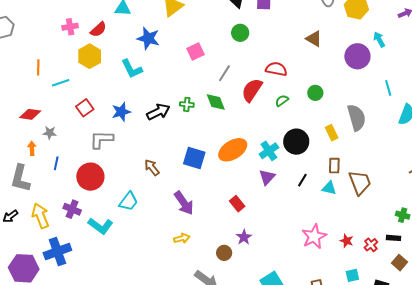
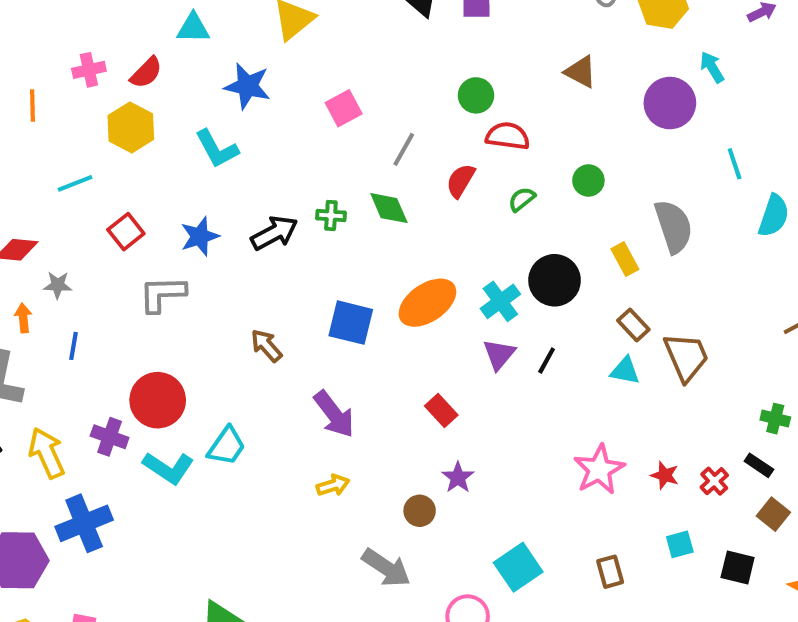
green circle: (240, 33) -> (476, 95), moved
orange line: (38, 67) -> (33, 105), moved
red semicircle: (252, 90) -> (461, 181), size x0.7
brown rectangle: (334, 166) -> (633, 325), turned -42
red circle: (90, 177) -> (158, 400), moved
black line: (302, 180) -> (547, 360), moved
cyan trapezoid: (129, 202) -> (227, 446), moved
black rectangle: (393, 238) -> (759, 465), turned 32

